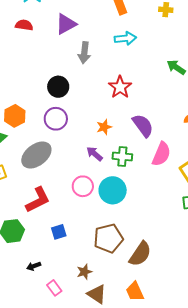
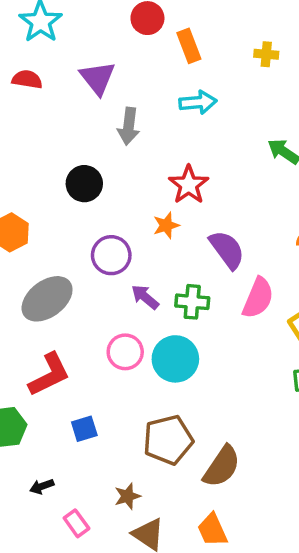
purple triangle: (66, 24) -> (98, 78), turned -40
purple circle: (56, 119) -> (111, 255), moved
orange star: (104, 127) -> (166, 225), moved

